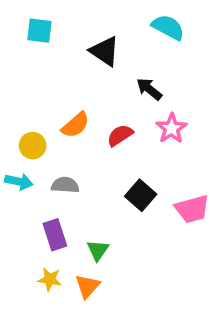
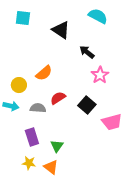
red semicircle: (120, 135) -> (58, 98), moved
black square: (141, 195) -> (87, 105), moved
orange triangle: (87, 286) -> (51, 167), turned -35

